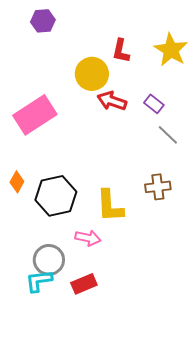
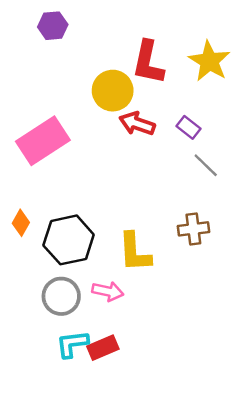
red L-shape: (121, 51) -> (148, 62), size x1.5
gray circle: (49, 260) -> (61, 296), moved
cyan L-shape: (39, 281) -> (72, 344), moved

